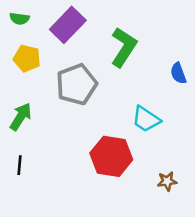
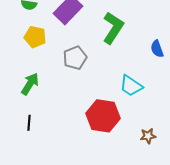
gray pentagon: (77, 84) -> (75, 58), size x0.7

